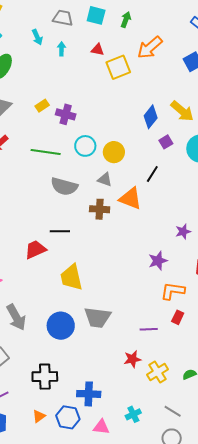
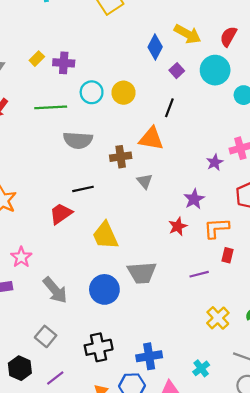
gray triangle: (105, 180) -> (145, 181), moved, turned 42
red star: (132, 359) -> (178, 226), moved

